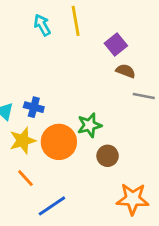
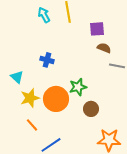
purple square: (116, 45) -> (97, 29), turned 35
blue cross: (34, 107) -> (47, 60), moved

